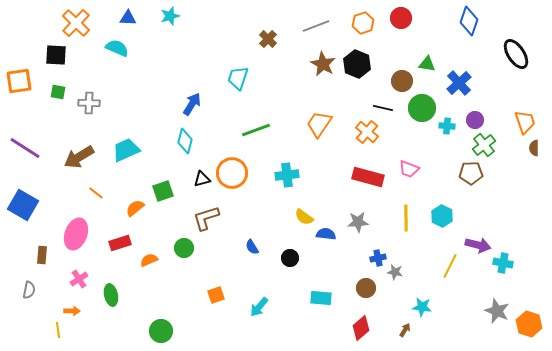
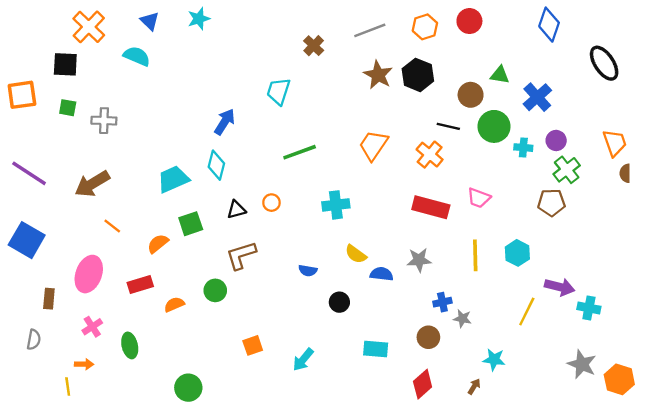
blue triangle: (128, 18) -> (150, 21), turned 42
cyan trapezoid: (126, 150) -> (173, 179), moved
orange circle: (232, 173) -> (271, 203), size x0.5
blue semicircle: (252, 247) -> (308, 271), moved, turned -49

